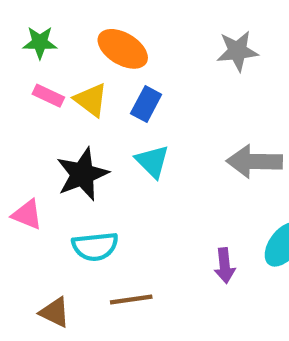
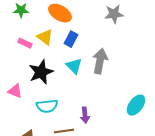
pink rectangle: (48, 96) -> (25, 43), moved
gray arrow: (254, 161) -> (100, 61), moved, turned 100
purple arrow: (225, 266) -> (85, 115), moved

